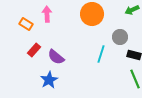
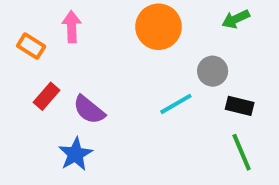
cyan line: (101, 54) -> (176, 104), turned 42

